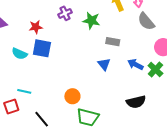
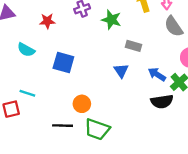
blue square: (42, 48) -> (63, 63), moved
black semicircle: (136, 102) -> (162, 102), moved
black line: (42, 119) -> (63, 126), moved, turned -54

